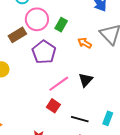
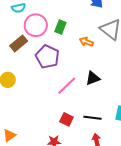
black triangle: (86, 80) -> (93, 78), turned 35
red square: (53, 106) -> (66, 119), moved

